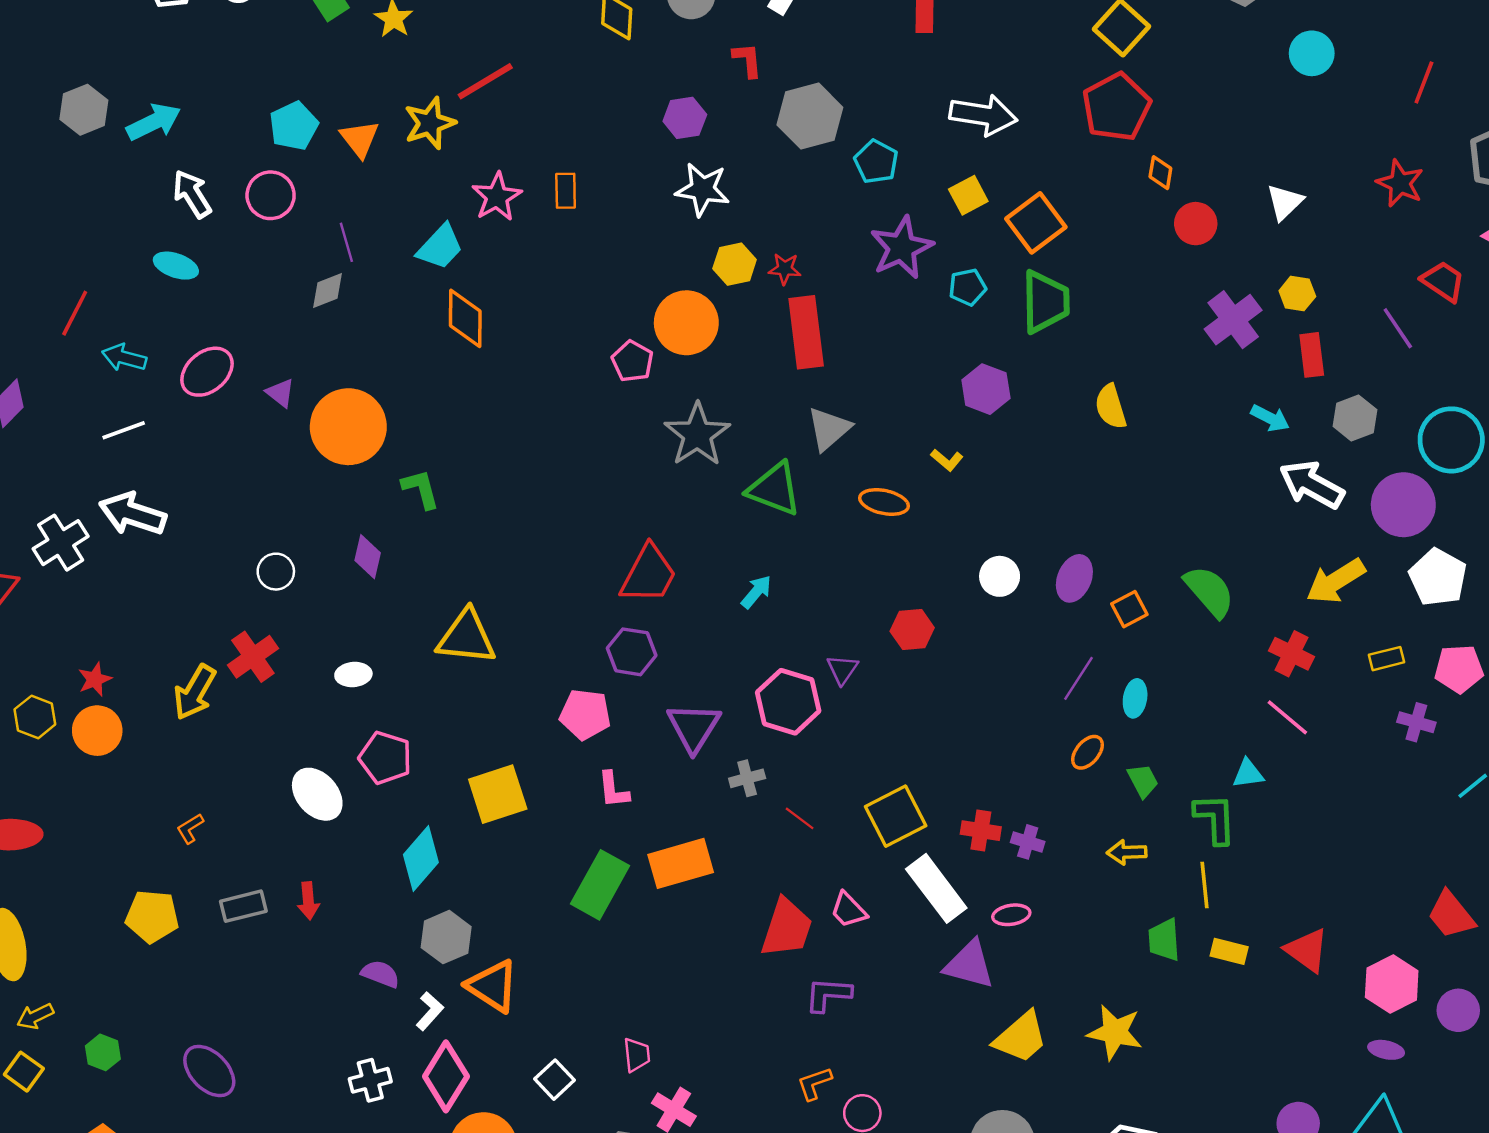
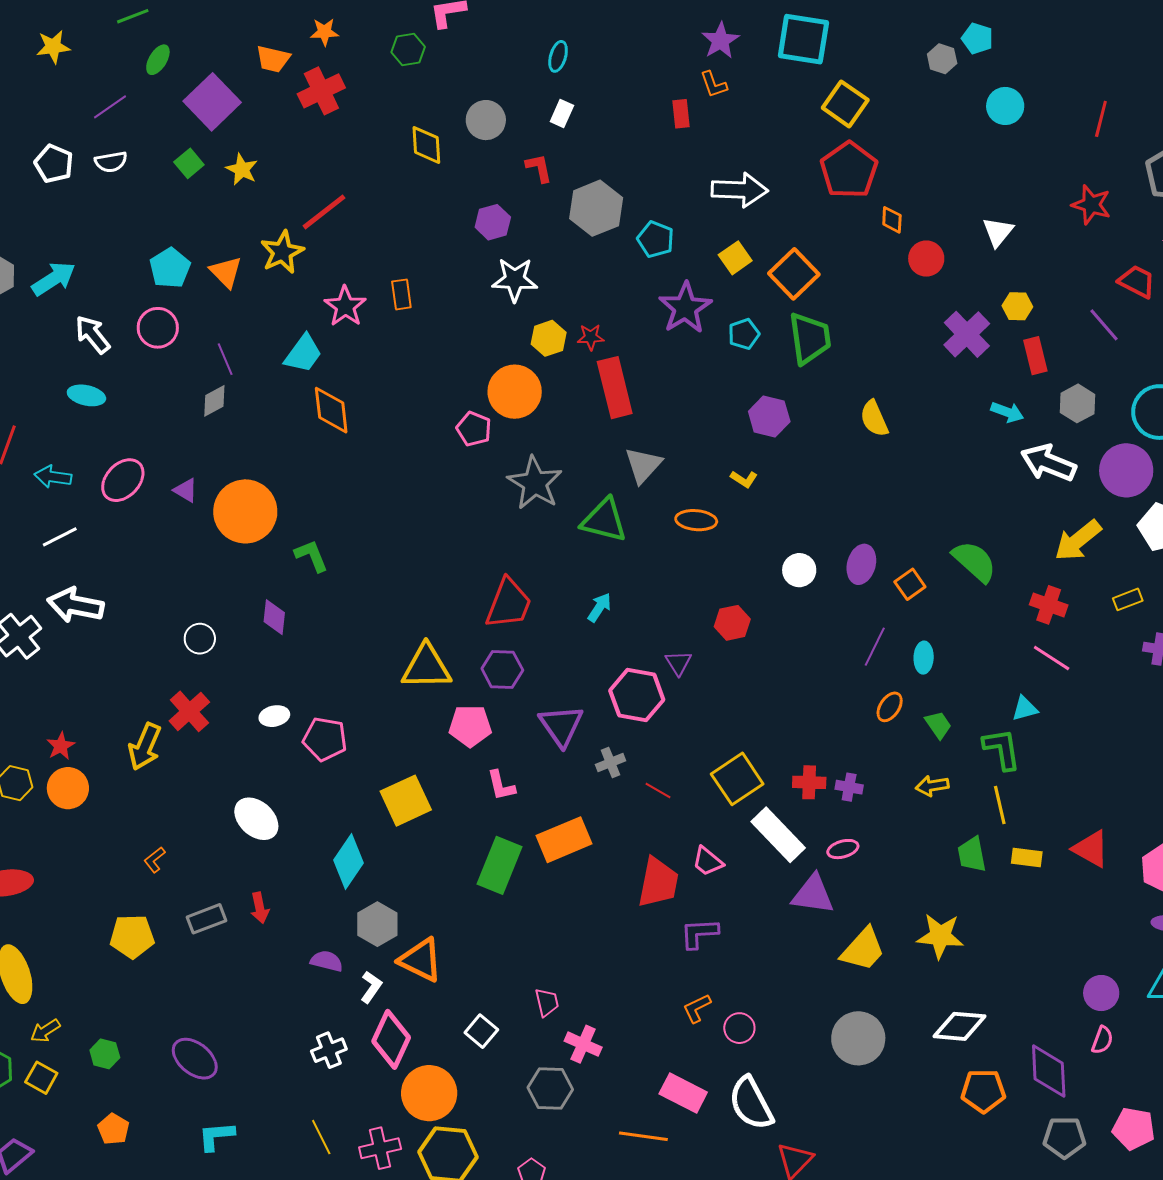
yellow triangle: (466, 637) -> (426, 667), moved
pink pentagon: (385, 758) -> (325, 739), moved

